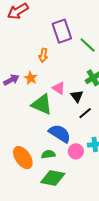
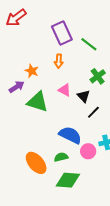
orange arrow: (43, 55) -> (59, 61), moved
orange star: (31, 78) -> (32, 71), moved
green triangle: (42, 104) -> (37, 102), moved

